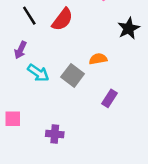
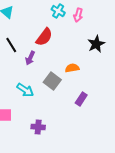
black line: (29, 16) -> (11, 45), moved
purple arrow: (20, 50) -> (30, 58), moved
cyan arrow: (38, 73) -> (25, 90), moved

